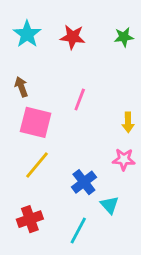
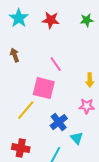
pink line: (80, 100) -> (56, 64), turned -56
pink square: (36, 122) -> (44, 88), moved
red cross: (30, 219) -> (21, 148), turned 30

